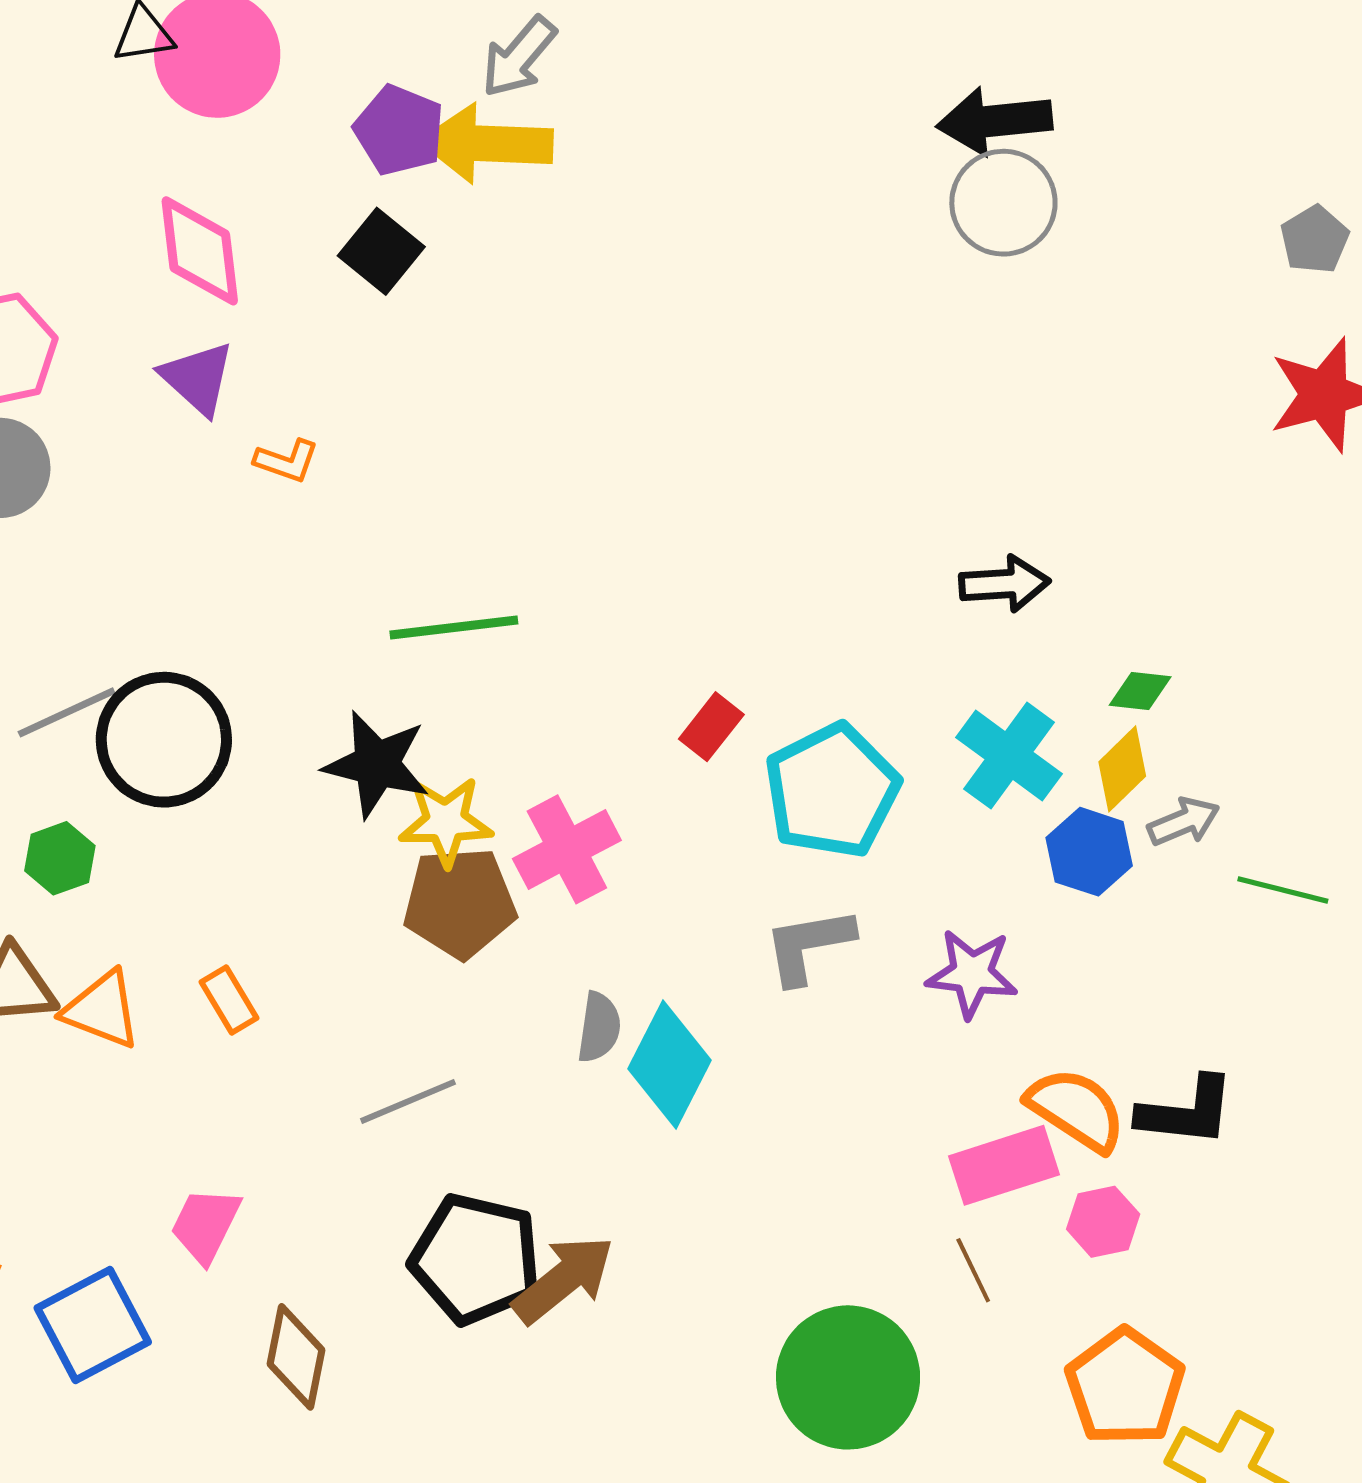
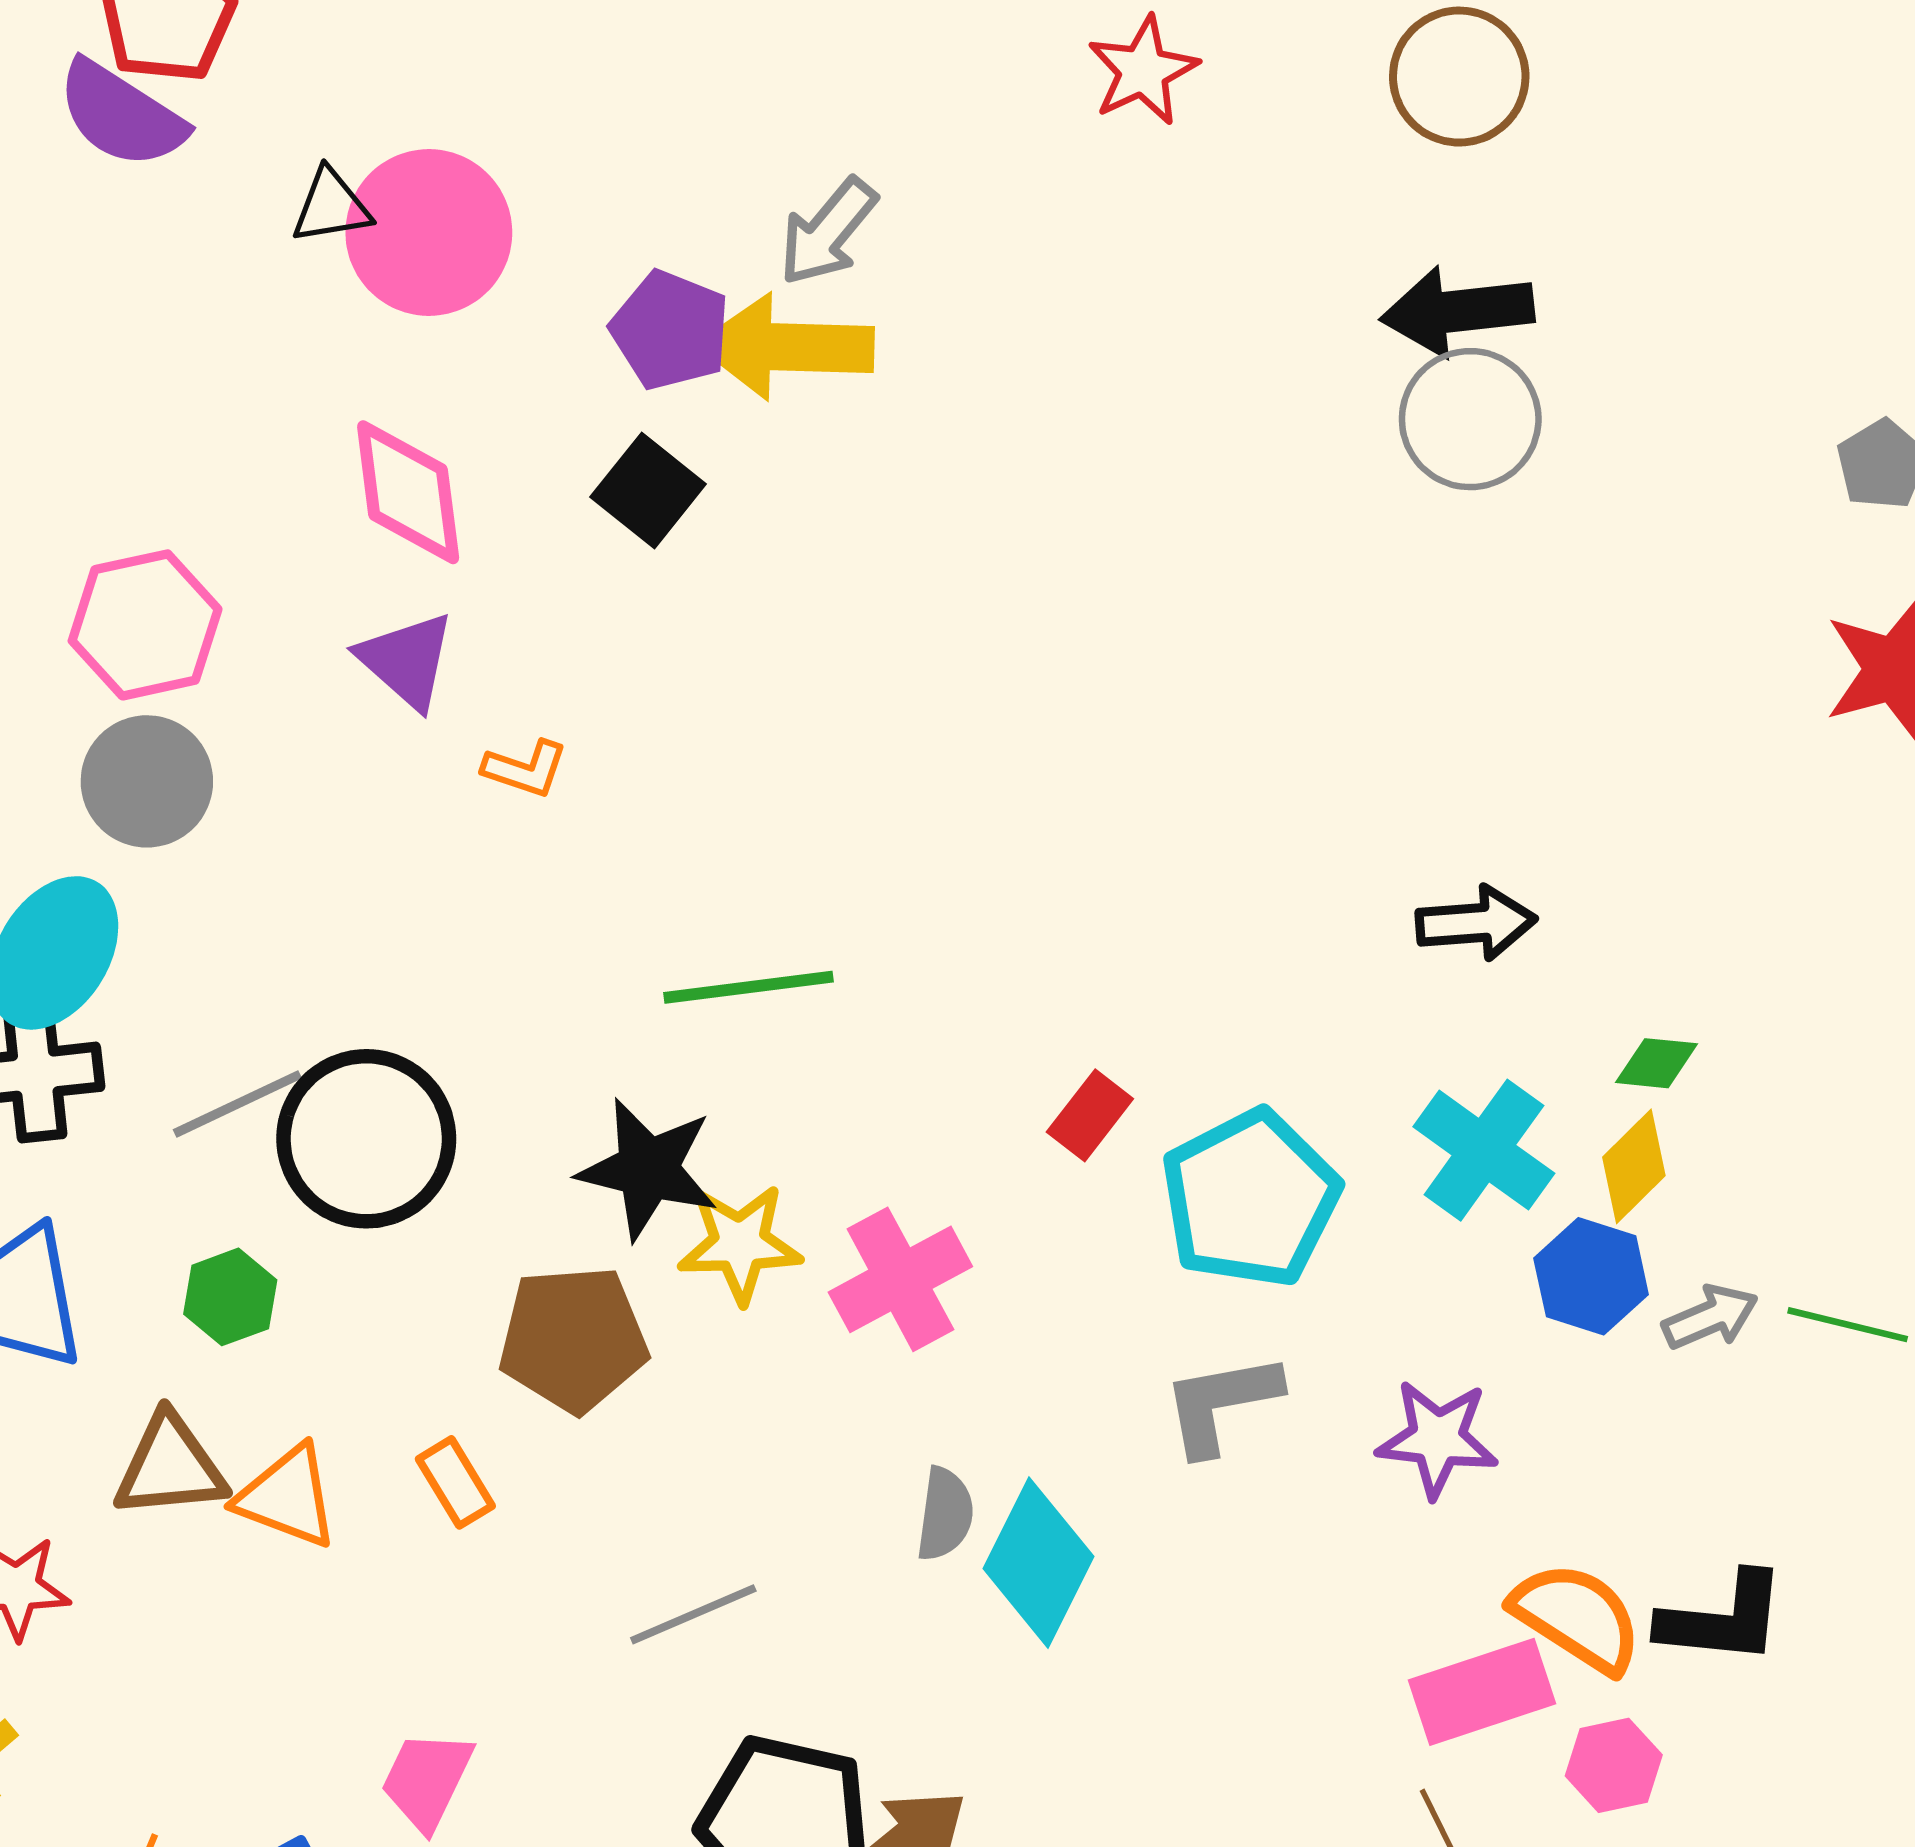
gray arrow: (1184, 822) -> (1710, 1317), moved
brown pentagon: (460, 903) -> (573, 1339), moved

